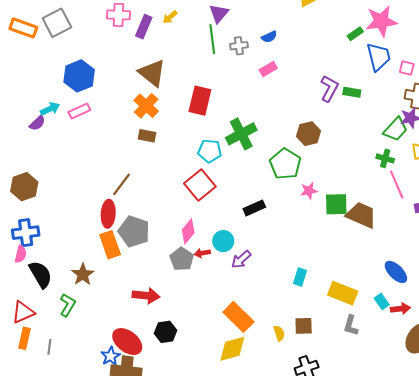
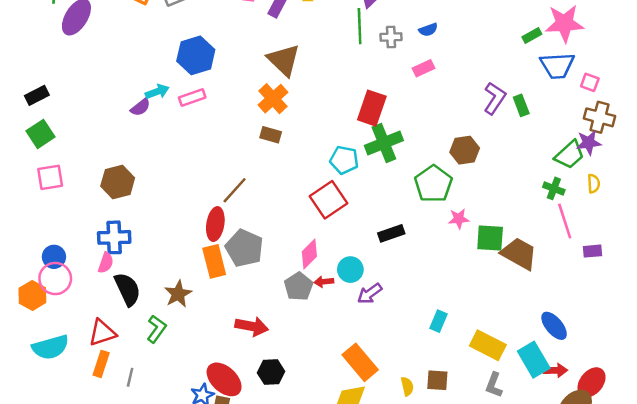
blue trapezoid: (379, 57) -> (557, 66), turned 96
green rectangle: (352, 92) -> (521, 105), turned 54
red rectangle: (200, 101) -> (372, 108), moved
cyan rectangle: (382, 301) -> (534, 360), size x1.8

